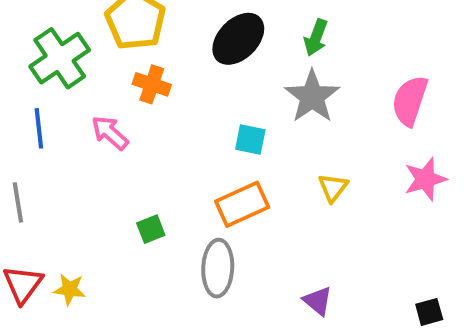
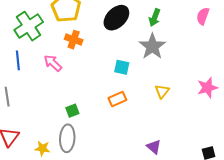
pink semicircle: (410, 101) -> (203, 16), moved, size x0.7
orange rectangle: (242, 204) -> (117, 99), size x0.7
gray ellipse: (218, 268) -> (67, 138), moved
yellow star: (70, 289) -> (42, 148), moved

